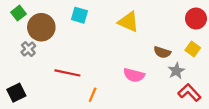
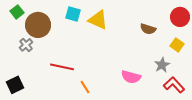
yellow triangle: (128, 22) -> (98, 20), moved
brown semicircle: (162, 52) -> (148, 29), moved
pink semicircle: (134, 75) -> (131, 77), moved
orange line: (93, 95) -> (85, 87), turned -56

